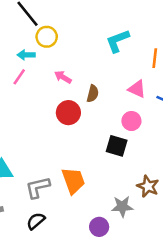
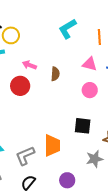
red circle: (68, 113) -> (20, 86), moved
black square: (117, 146) -> (83, 126), moved
orange trapezoid: (73, 181) -> (52, 145), turned 30
purple circle: (99, 227) -> (67, 180), moved

